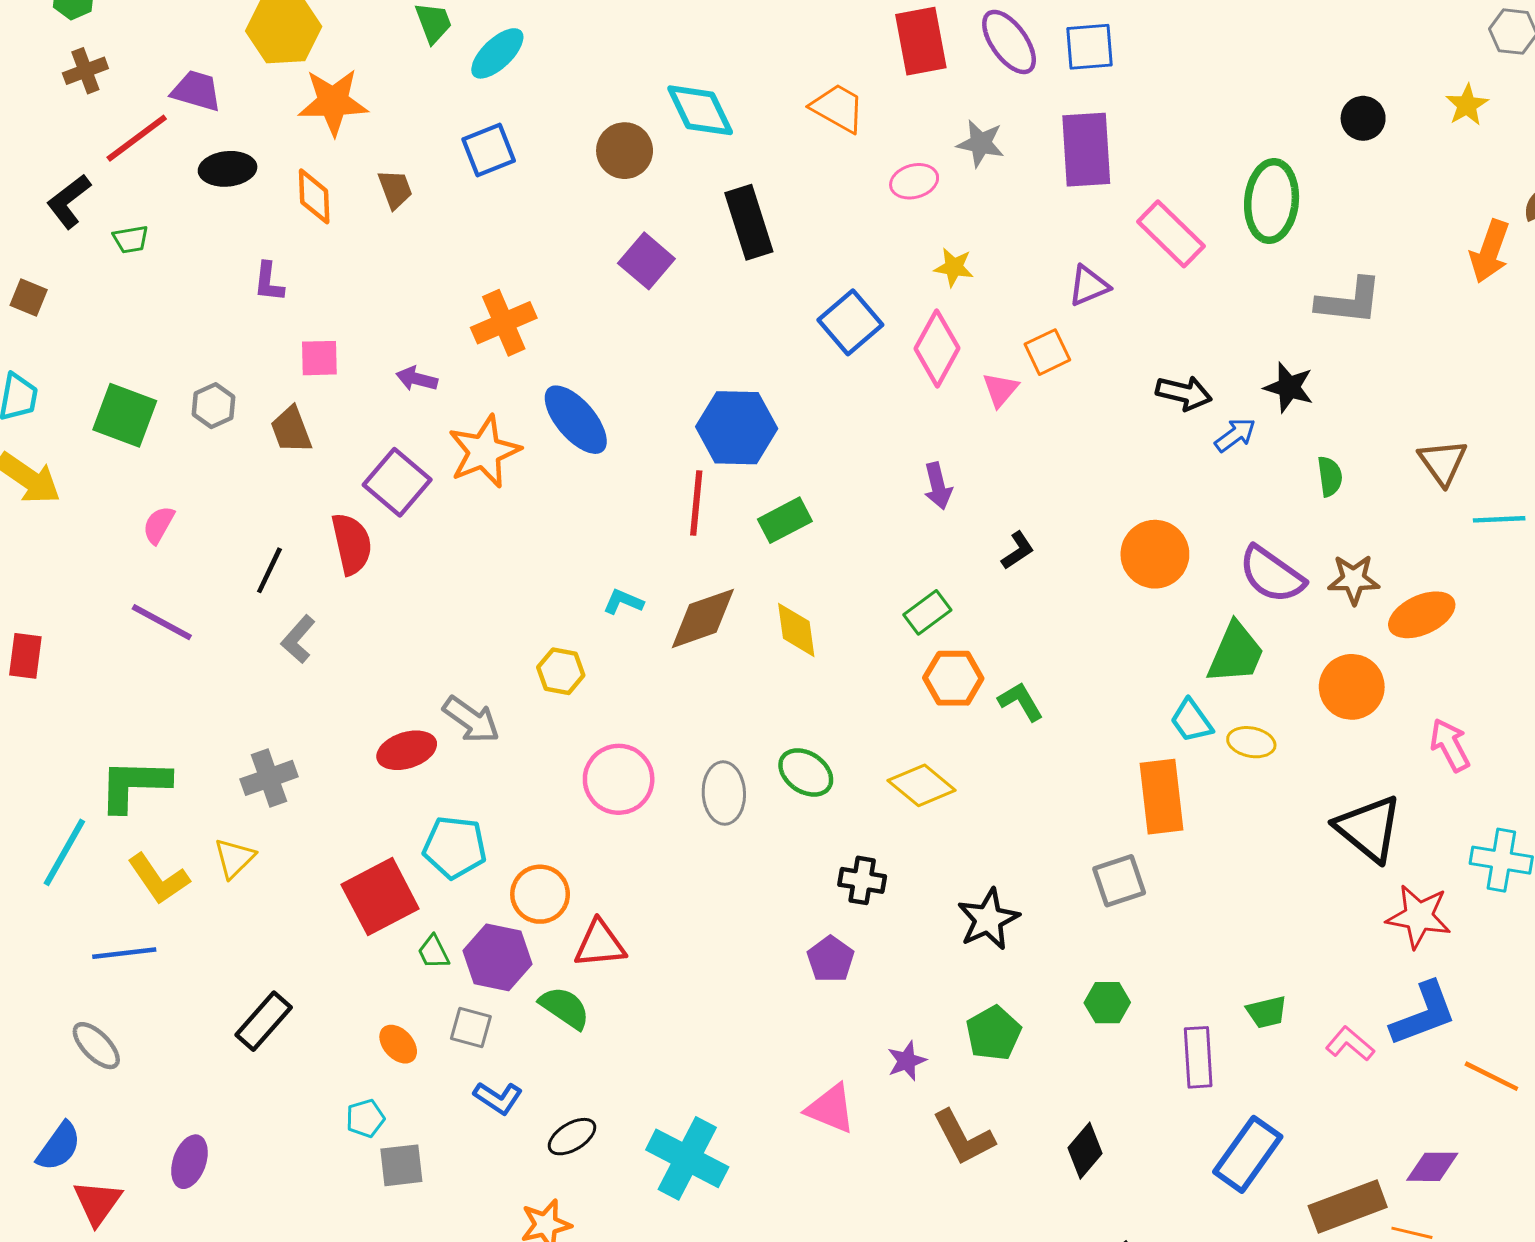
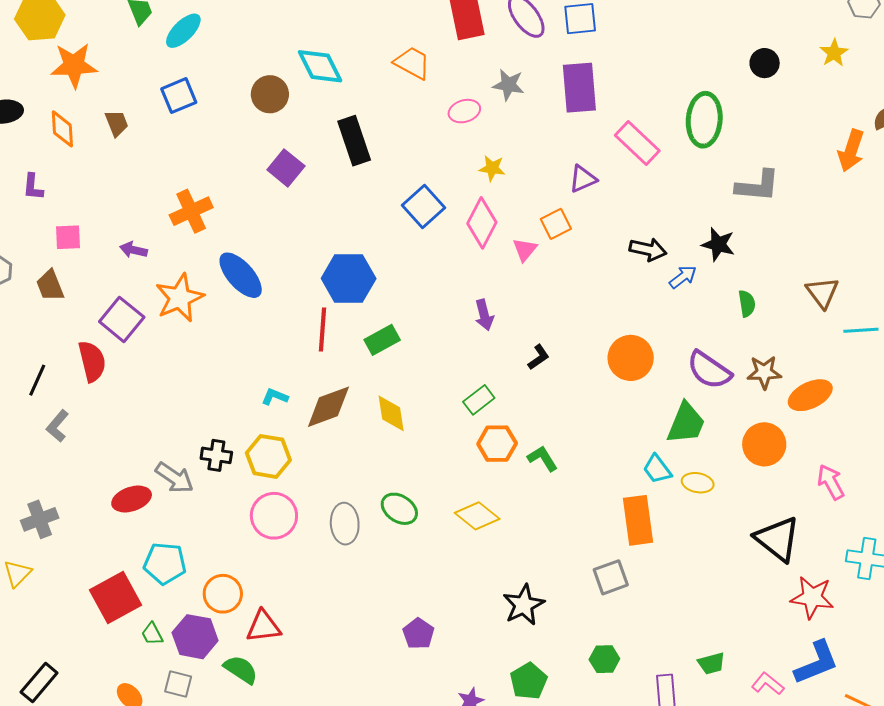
yellow hexagon: (561, 671) -> (268, 456), moved, size x1.4
black cross: (862, 880) -> (216, 455), moved

